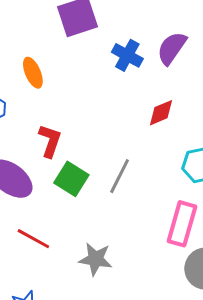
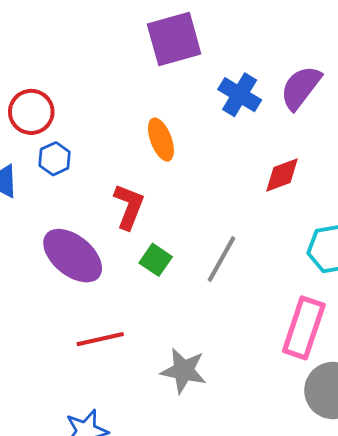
orange ellipse: (33, 73) -> (161, 140), moved
green square: (71, 179) -> (156, 260), size x0.7
red line: (33, 239) -> (100, 339), turned -44

